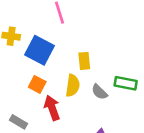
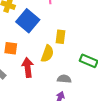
orange square: (37, 84) -> (11, 48), moved, turned -32
gray semicircle: (99, 92) -> (64, 79), moved, turned 128

